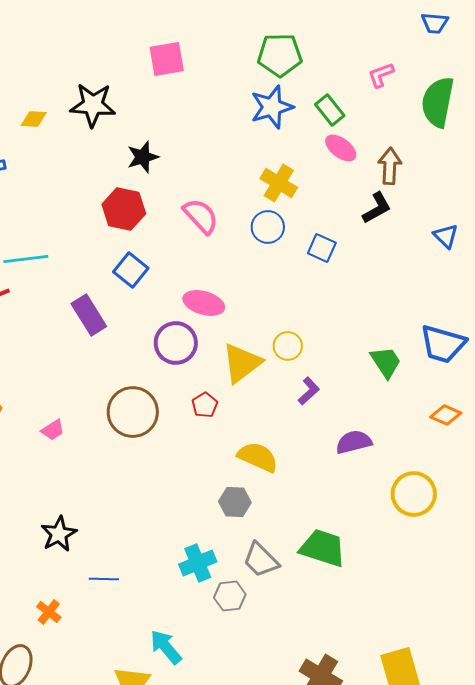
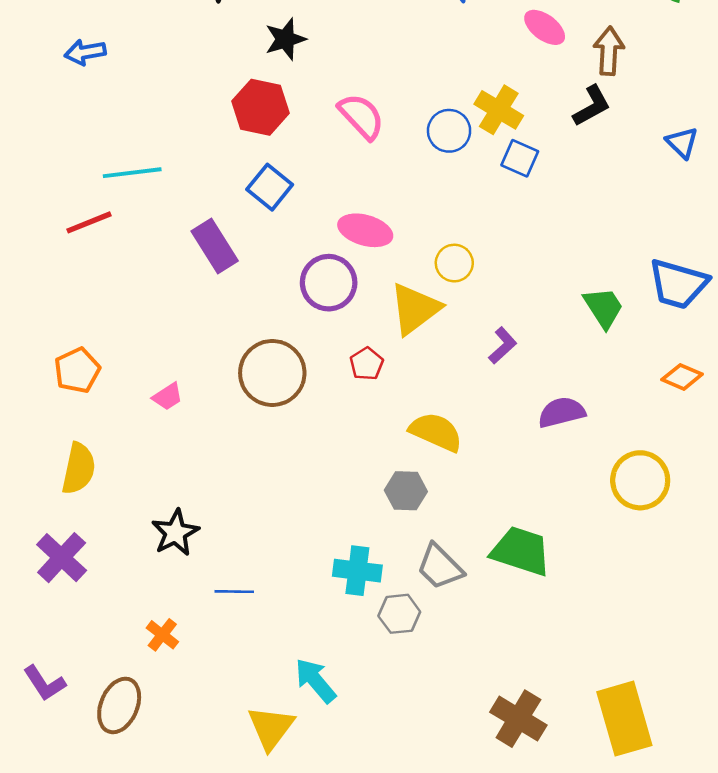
yellow cross: (279, 183) -> (499, 110), moved
yellow circle: (288, 346) -> (454, 263), moved
cyan cross: (198, 563) -> (357, 571), turned 30

